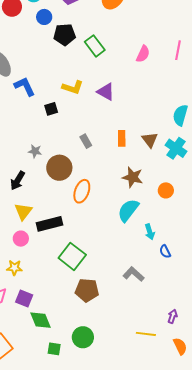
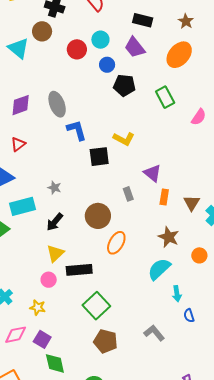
green rectangle: (95, 46) -> (165, 97), moved
purple triangle: (106, 92) -> (152, 173), moved
black square: (51, 109) -> (99, 157), size x1.5
gray star: (35, 151) -> (54, 188), moved

